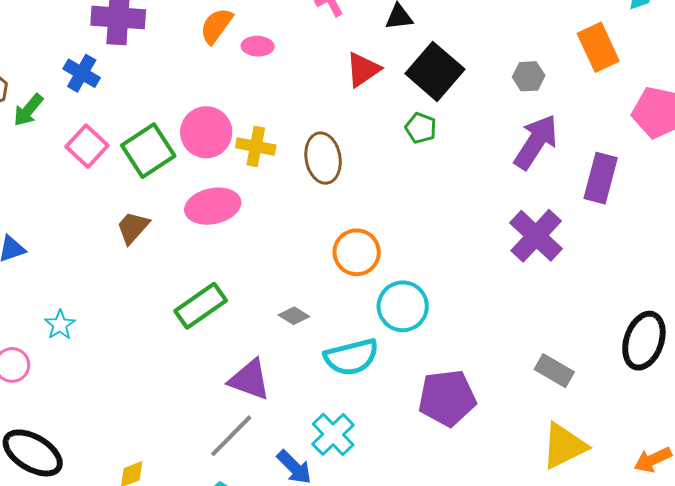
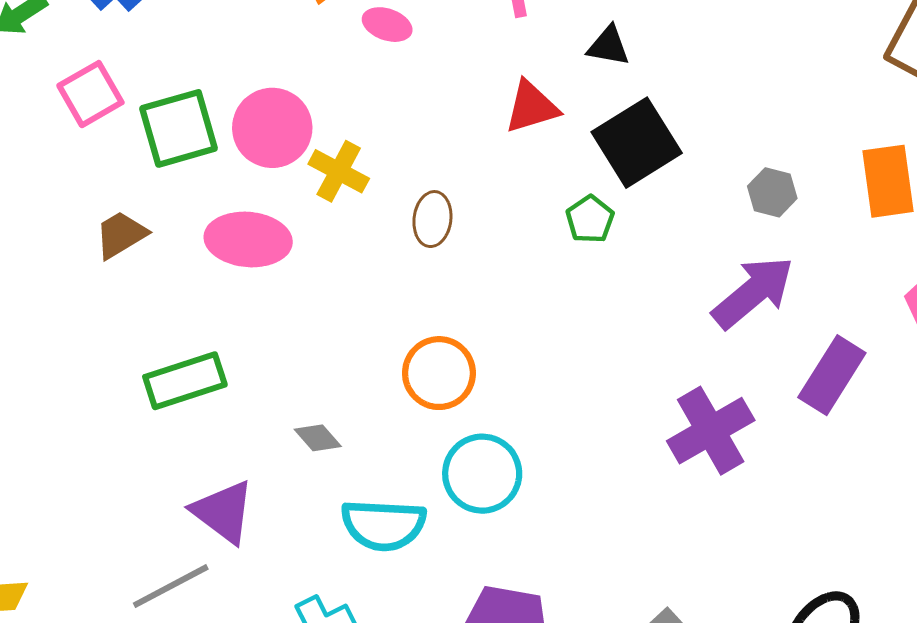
brown ellipse: (323, 158) -> (432, 219), size x0.7

